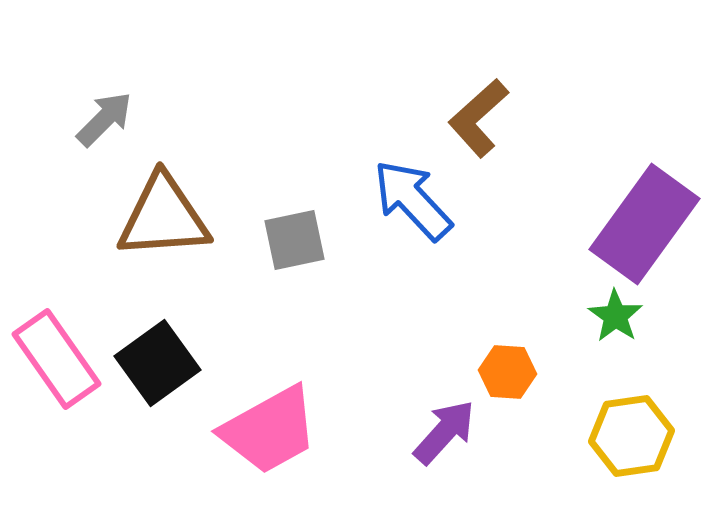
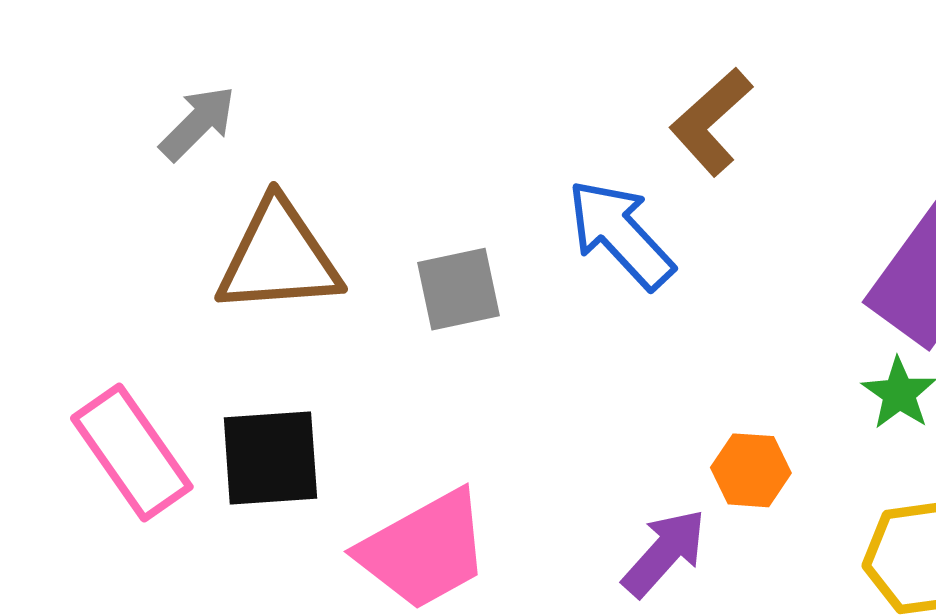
black square: (157, 363) -> (270, 458), turned 32

